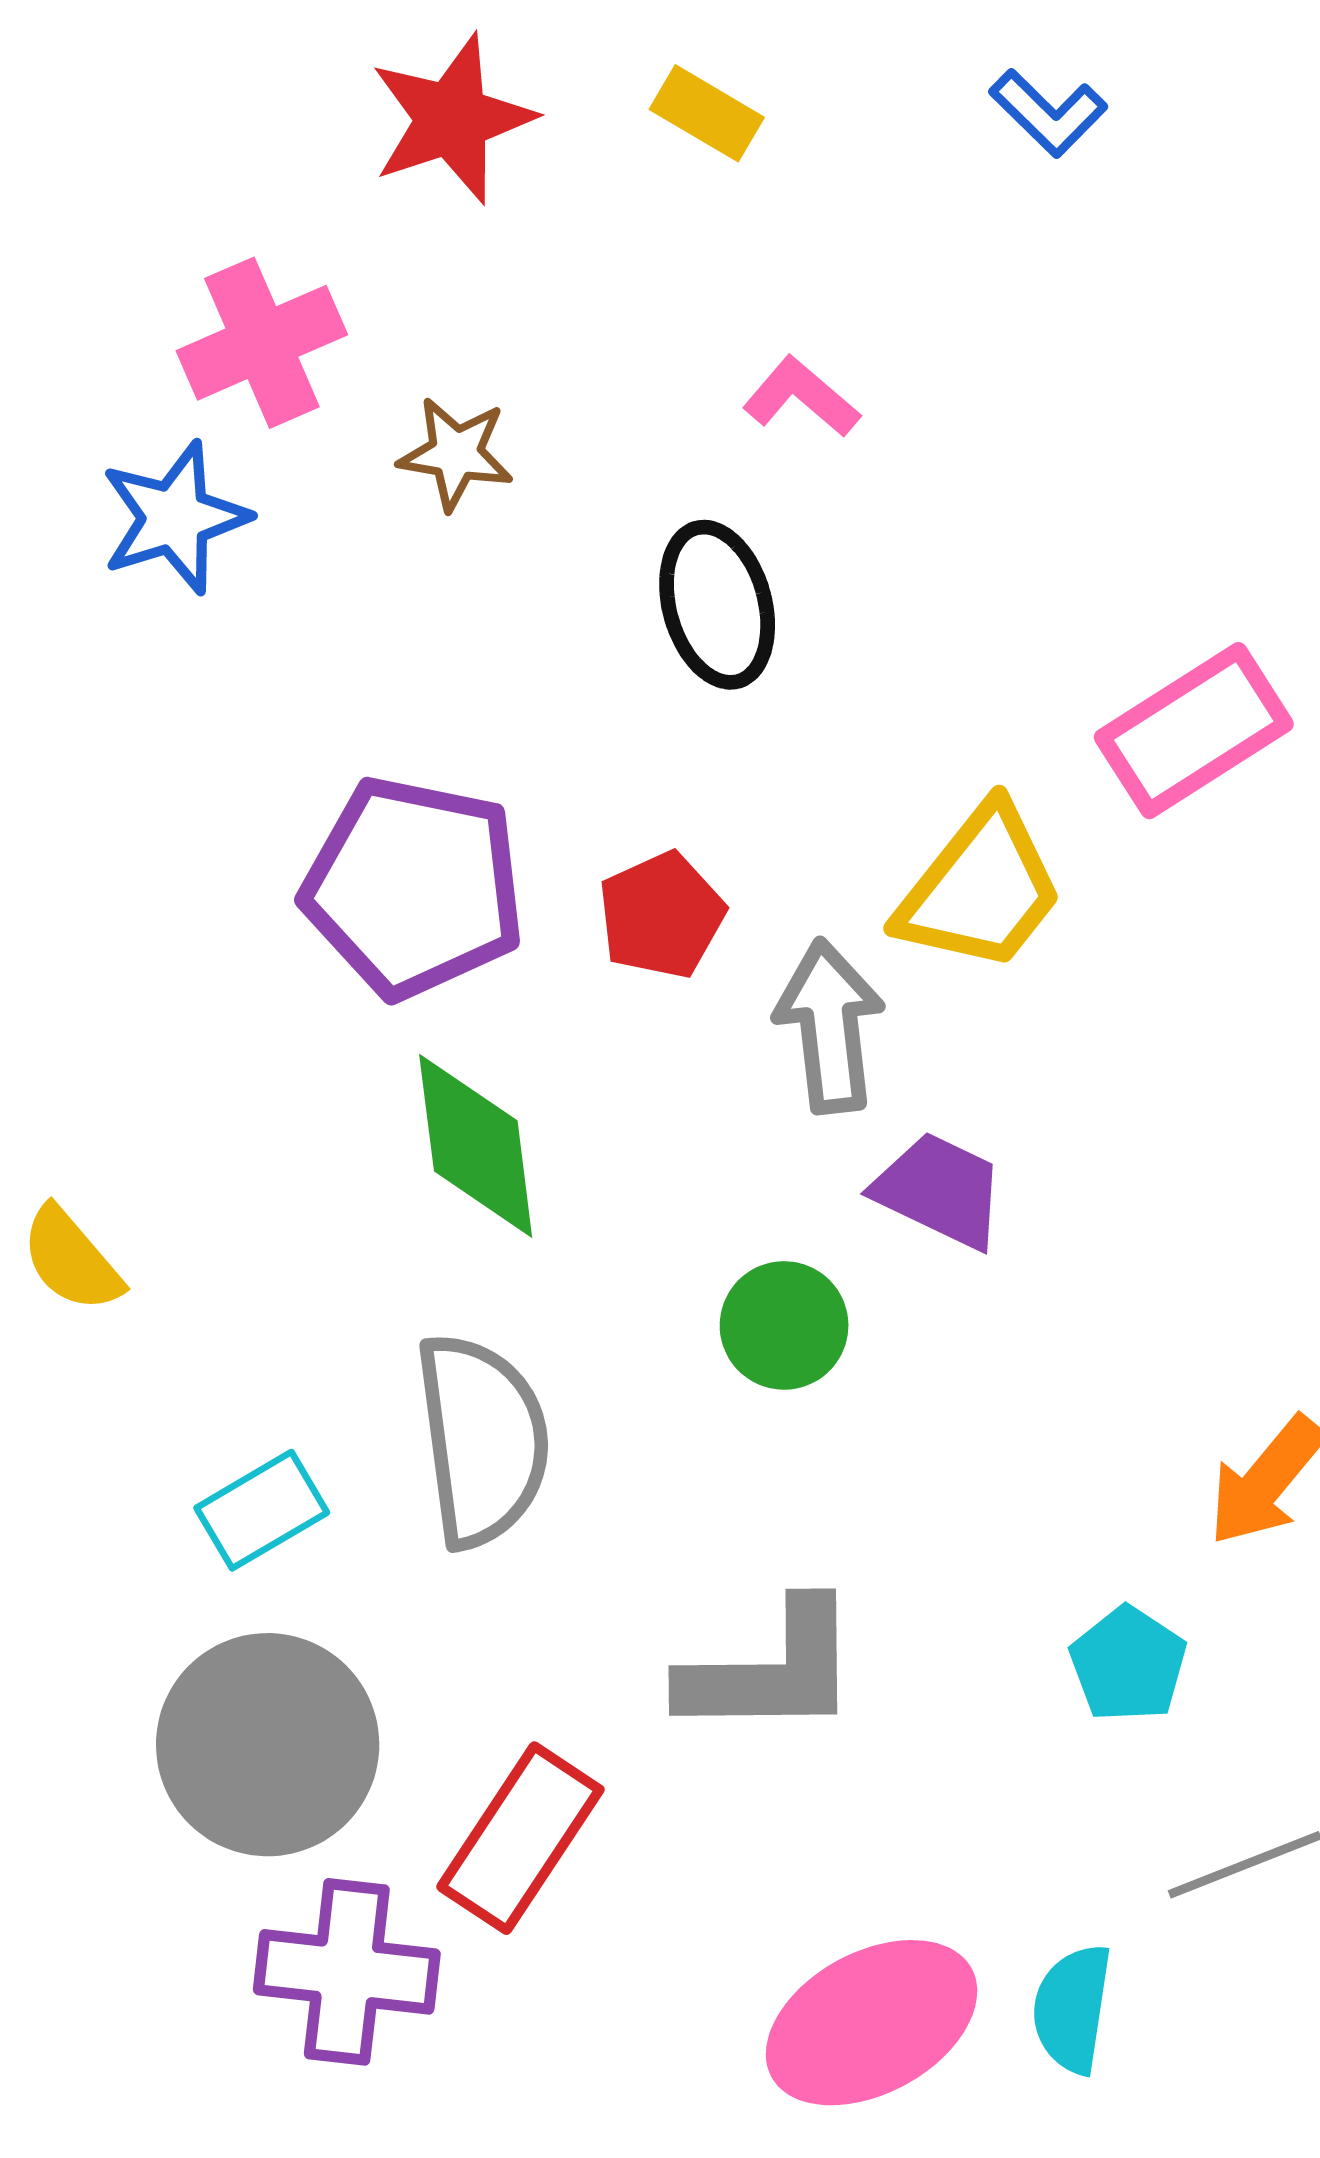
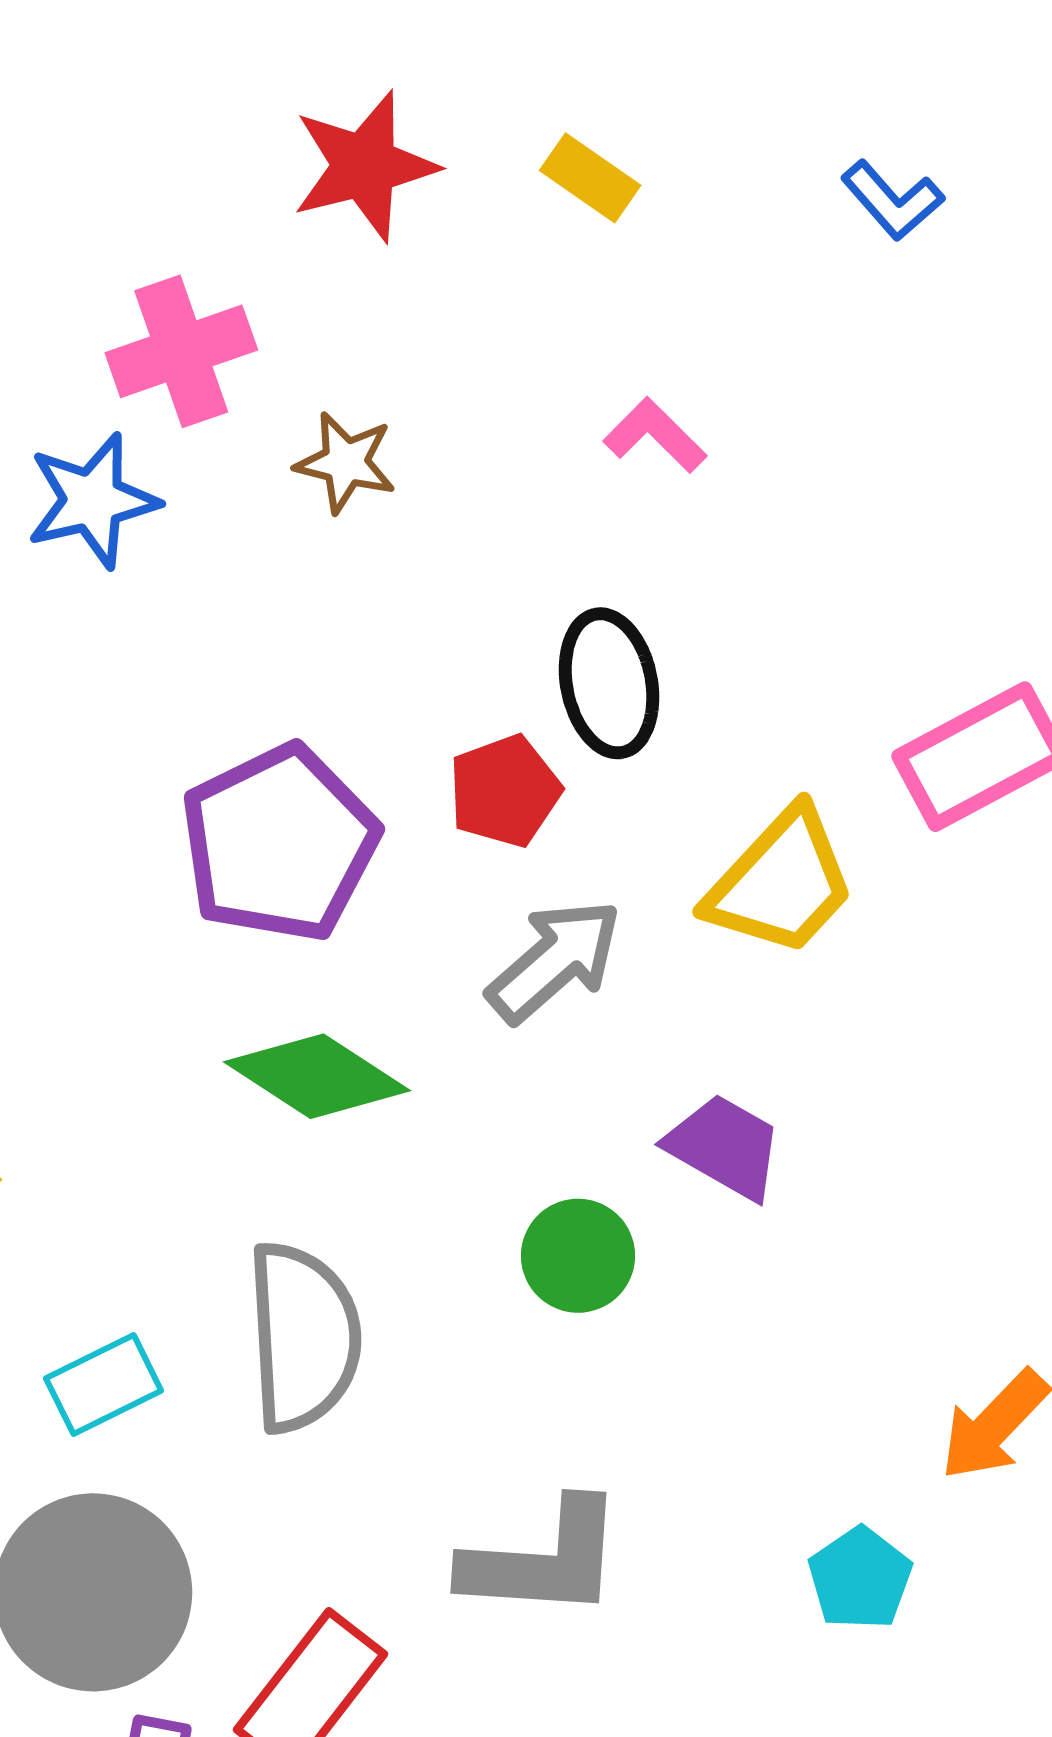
black ellipse: (717, 605) -> (609, 683), moved
purple pentagon: (414, 887) -> (279, 843), turned 30
red pentagon: (661, 915) -> (505, 791), moved
gray arrow: (829, 1026) -> (555, 961), moved, turned 51
green diamond: (476, 1146) -> (317, 1076), turned -54

